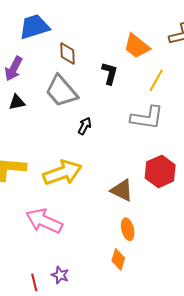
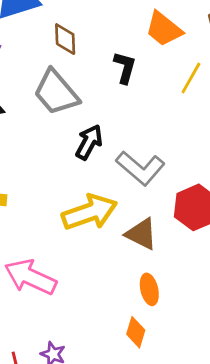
gray L-shape: (147, 118) -> (140, 168), moved, turned 32
black arrow: (85, 126) -> (89, 142), size x1.4
yellow arrow: (62, 173) -> (89, 212), moved

